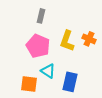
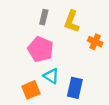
yellow L-shape: (67, 41) -> (72, 21), moved
orange square: (29, 84) -> (31, 90), turned -30

